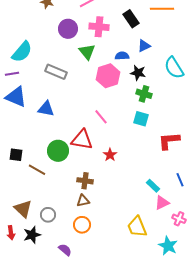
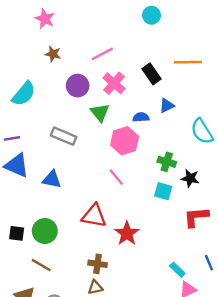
pink cross: (99, 27) -> (114, 83), turned 36
cyan semicircle: (22, 52) -> (24, 94), moved
black star: (138, 73) -> (190, 178), moved
pink line: (101, 117) -> (116, 177), moved
green circle: (58, 151) -> (45, 231), moved
red star: (110, 155) -> (127, 233), size x1.5
brown line: (37, 170) -> (41, 265), moved

